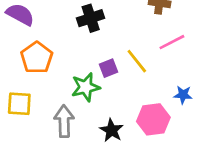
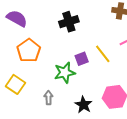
yellow square: (19, 104) -> (16, 84), turned 30
gray arrow: (64, 121) -> (48, 98), size x0.6

